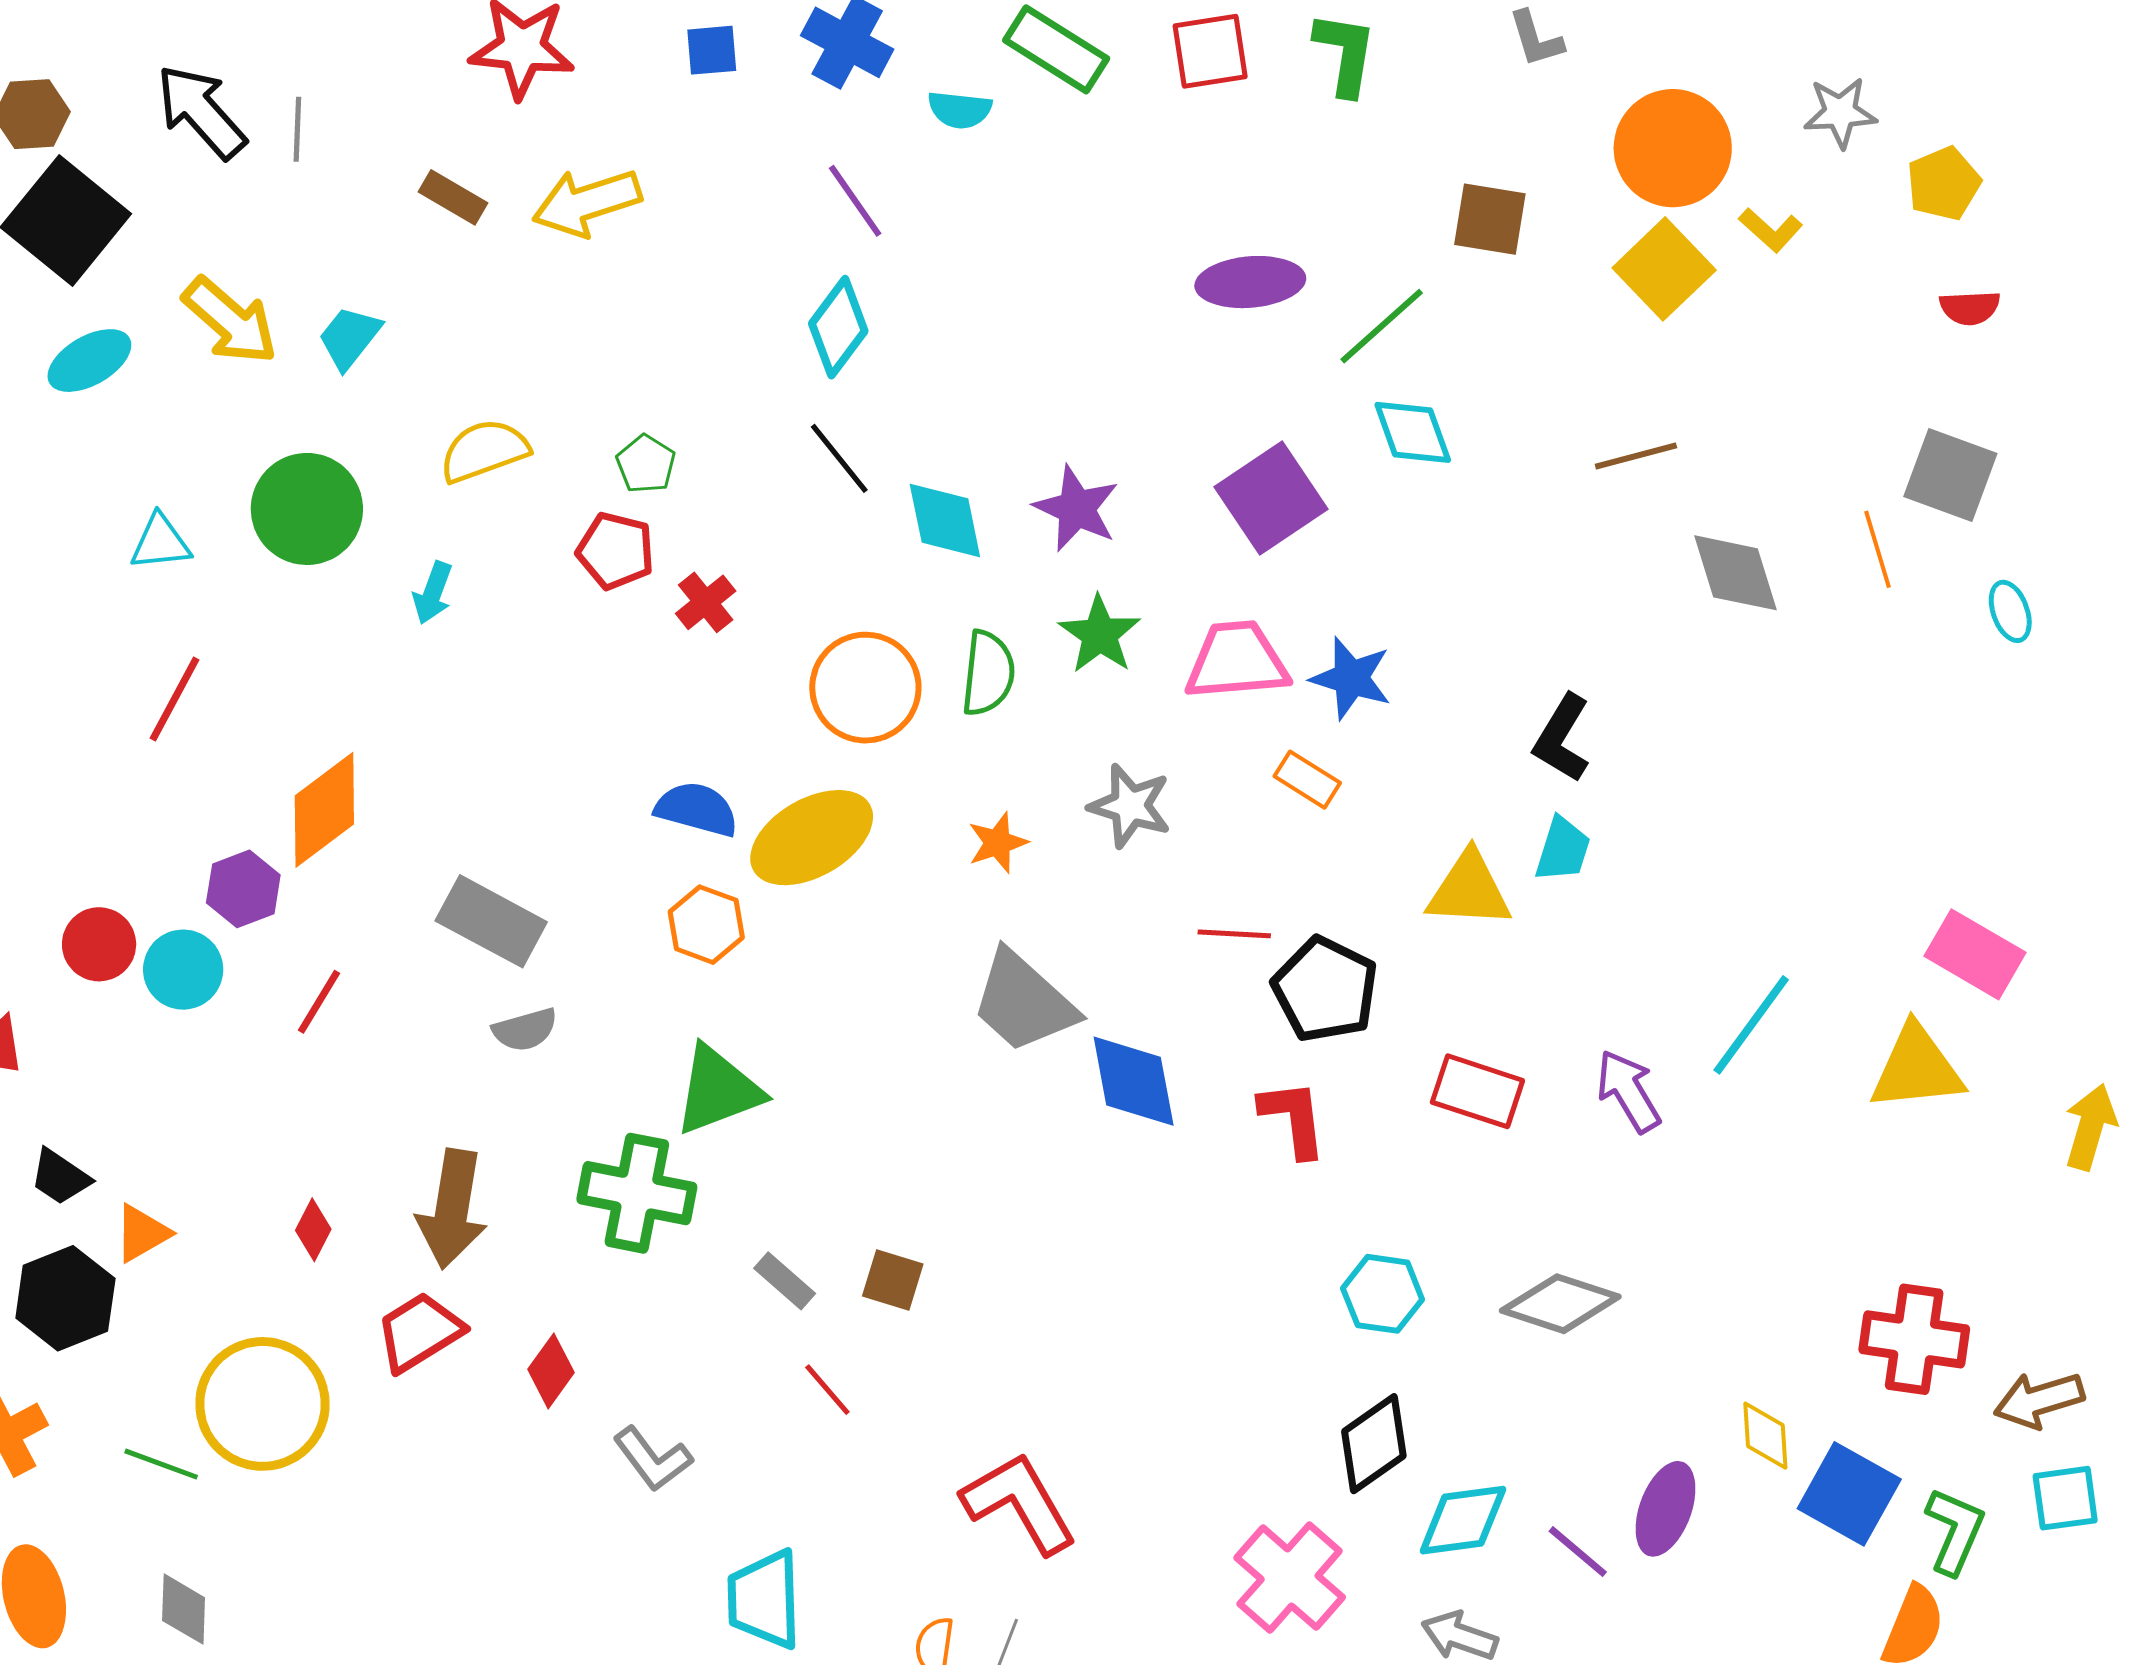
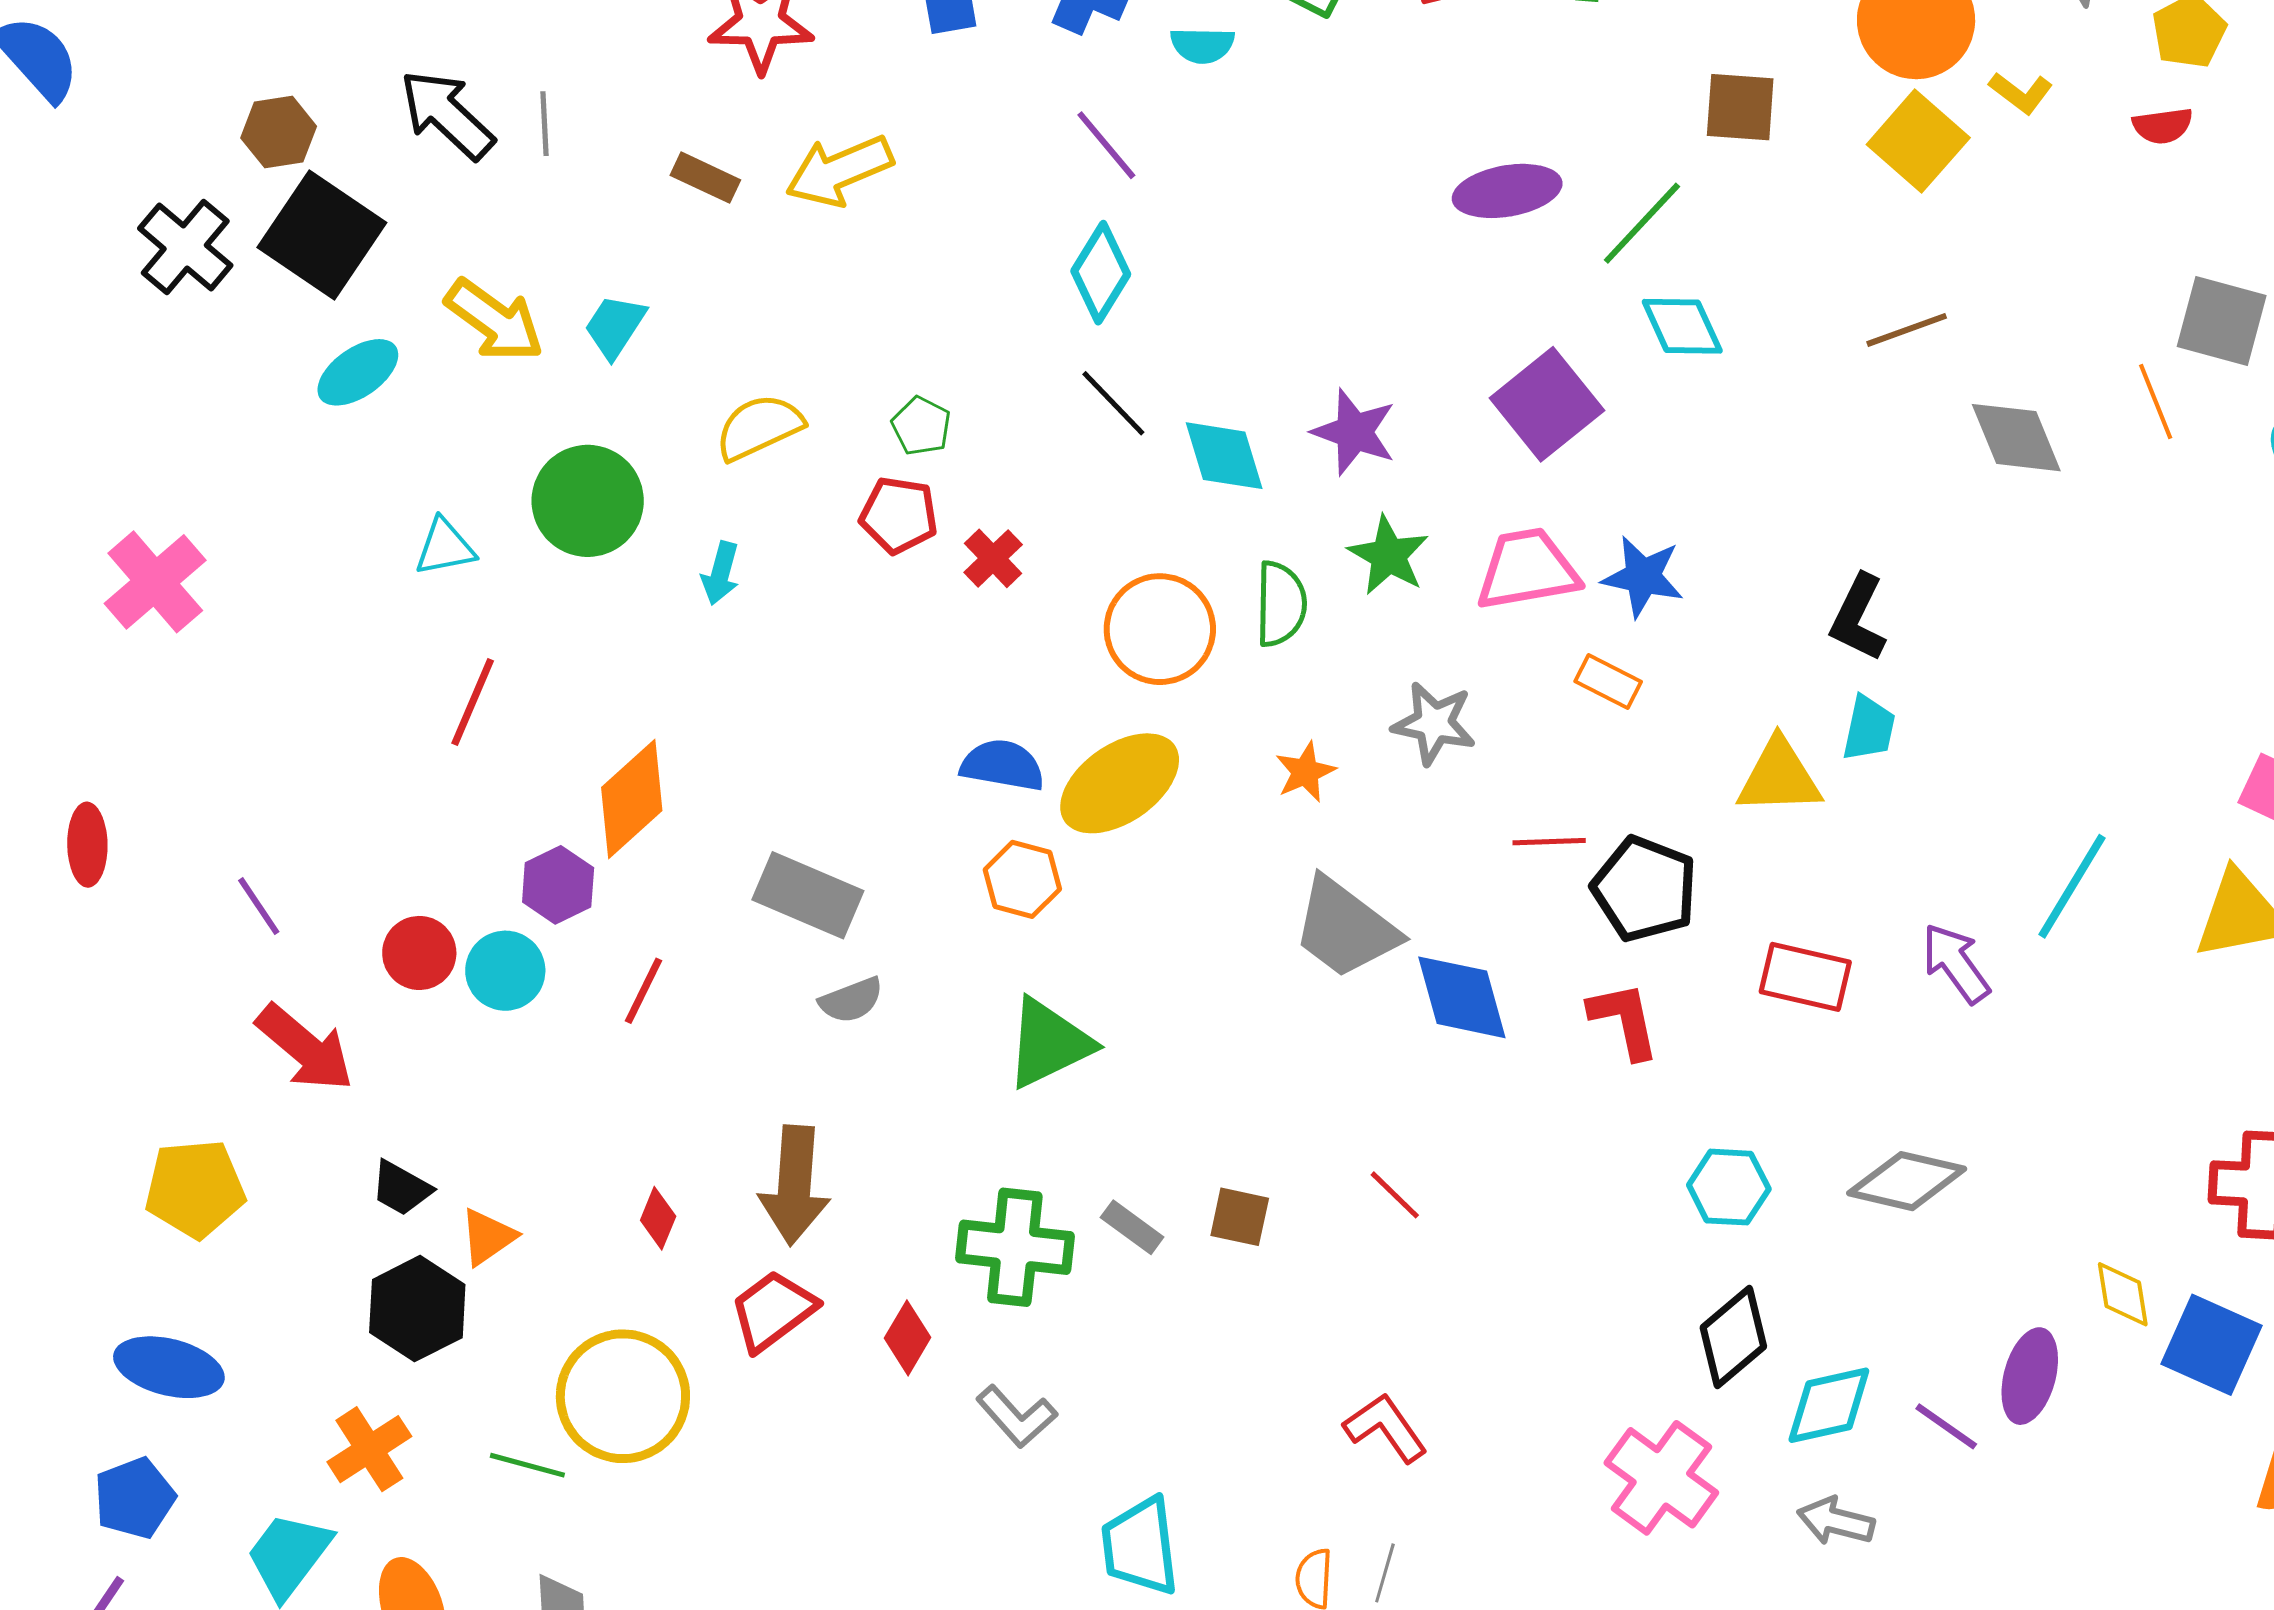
red semicircle: (1970, 308) -> (2163, 126), moved
green cross: (637, 1193) -> (1015, 1247), moved
red line: (827, 1390) -> (1395, 1195), moved
red L-shape: (1019, 1503) -> (1386, 1428), size x0.7

